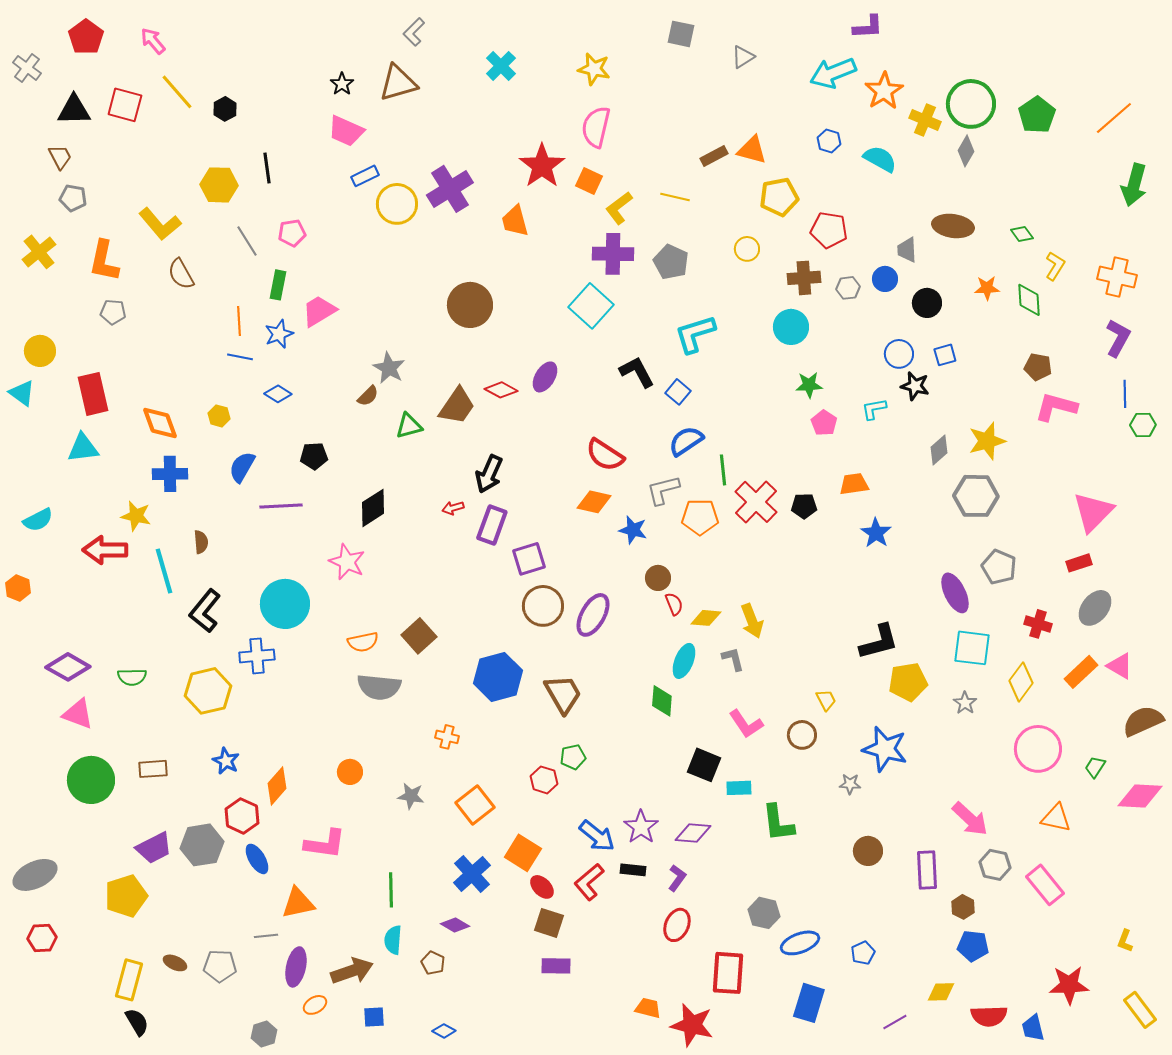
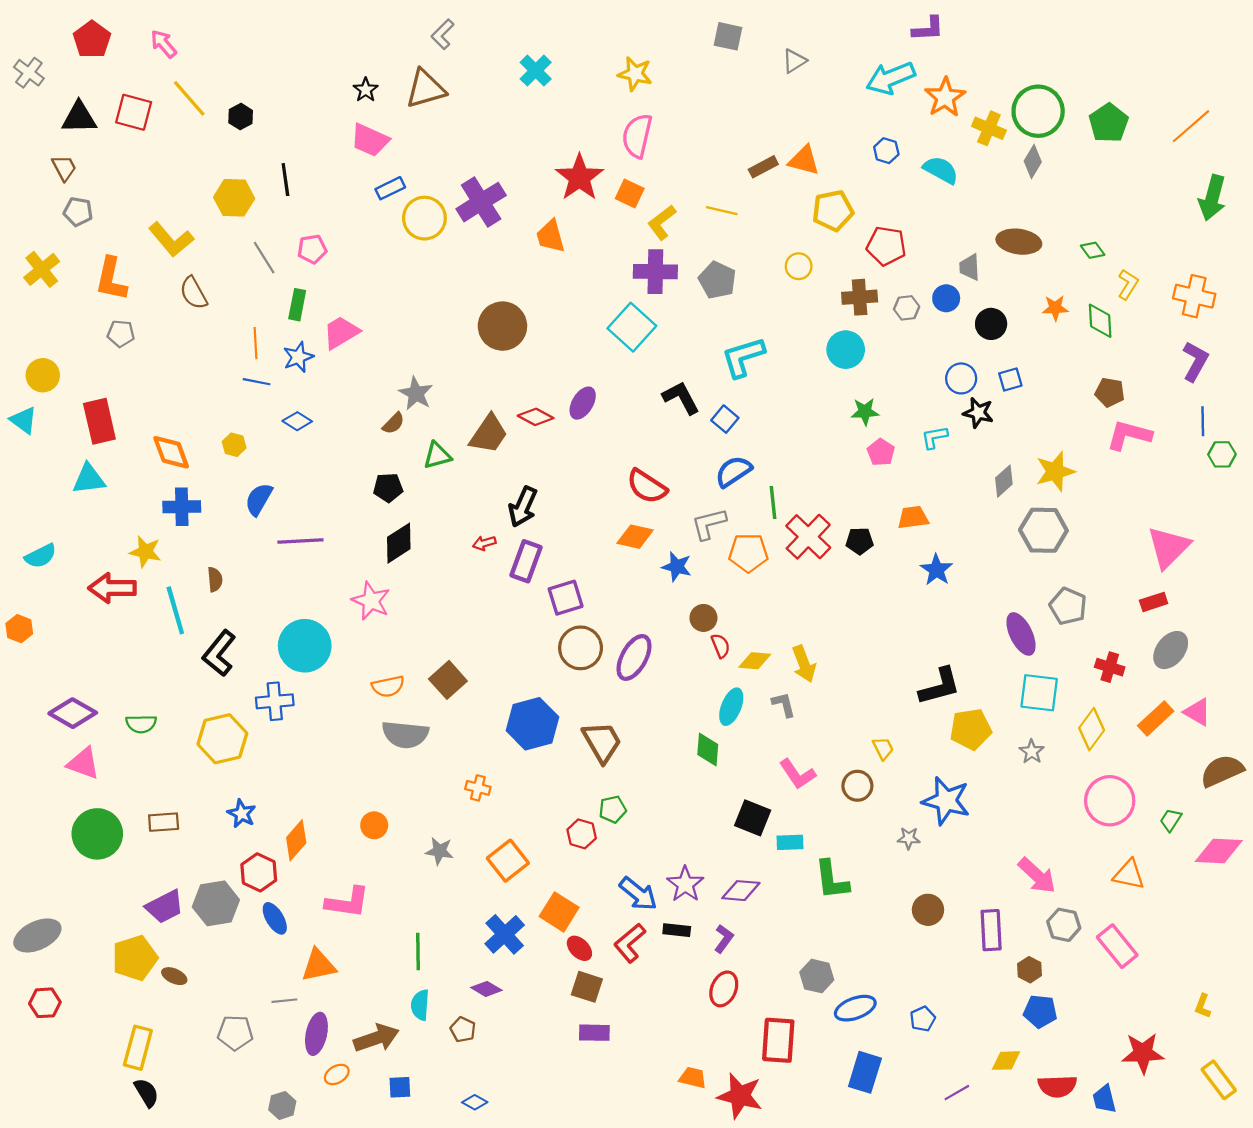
black pentagon: (314, 456) -> (388, 488), moved
brown ellipse: (175, 963) -> (174, 976), moved

